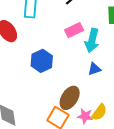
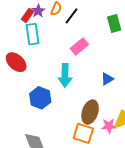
cyan arrow: (92, 40) -> (65, 75), moved
blue hexagon: (42, 61) -> (40, 98), moved

